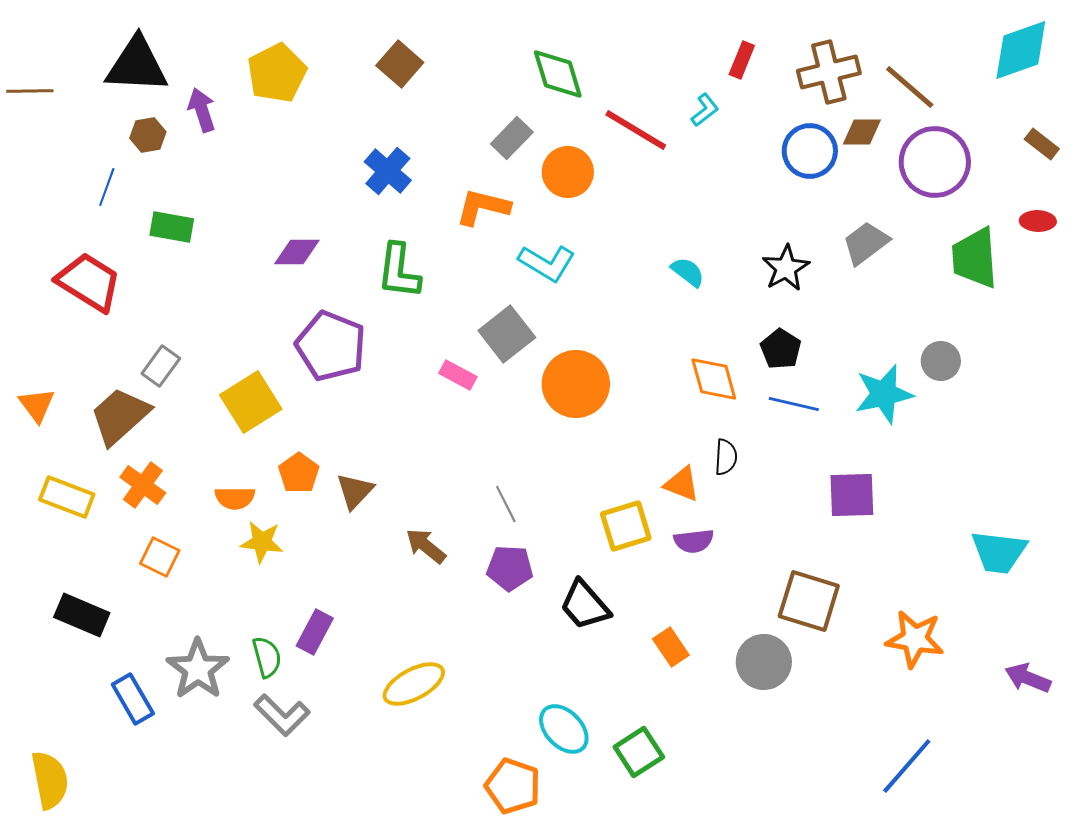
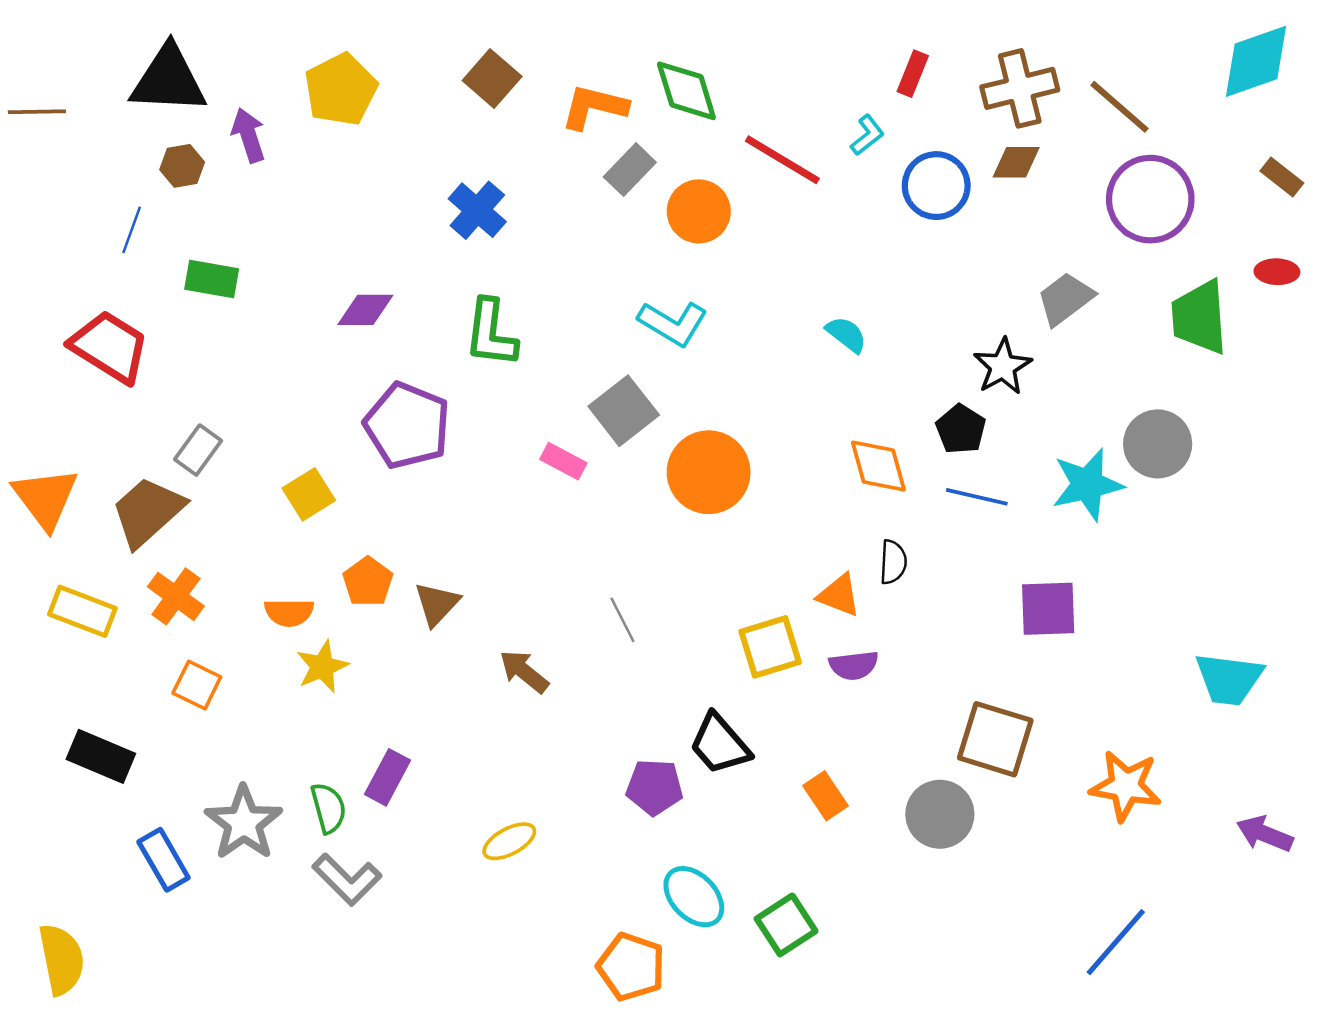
brown diamond: (862, 132) -> (1016, 162), moved
blue circle: (810, 151) -> (936, 186), moved
orange L-shape: (483, 207) -> (594, 107), moved
black star: (786, 268) -> (1003, 366), moved
gray circle: (941, 361) -> (1158, 444), size x1.4
yellow square: (251, 402) -> (309, 494), size x0.7
orange triangle: (37, 405) -> (46, 498), size x1.5
yellow star: (262, 542) -> (322, 667), turned -30
purple pentagon: (510, 568) -> (654, 787), moved
yellow ellipse: (414, 684) -> (509, 841), size x0.7

